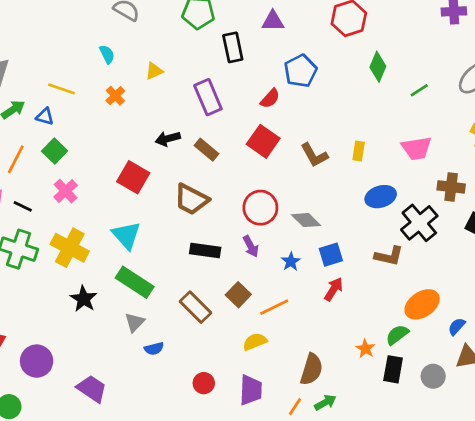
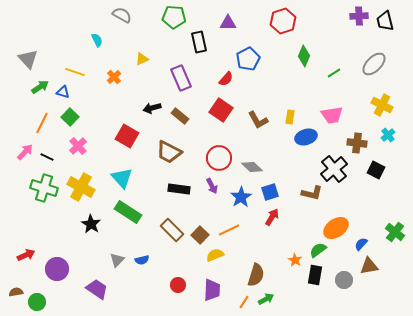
cyan semicircle: (107, 54) -> (97, 40), moved
blue ellipse: (381, 197) -> (306, 137), moved
blue star: (291, 262) -> (241, 197), size x1.5
brown square: (238, 295) -> (200, 235), moved
gray triangle: (135, 322) -> (117, 260), moved

